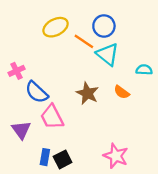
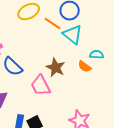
cyan semicircle: (144, 70) -> (97, 55), moved
pink trapezoid: (52, 117) -> (41, 86), moved

